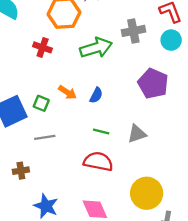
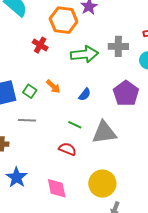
blue semicircle: (96, 95) -> (85, 94), moved
gray triangle: (137, 134) -> (104, 132), size x1.5
red semicircle: (98, 161) -> (67, 149), size x0.7

